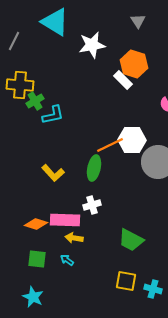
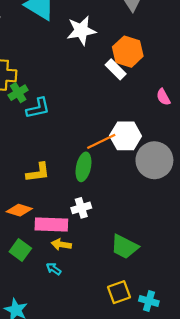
yellow L-shape: (53, 173) -> (38, 172), turned -55
orange diamond: (36, 224) -> (19, 210), moved
green square: (37, 259) -> (20, 250), moved, turned 30
yellow square: (126, 281) -> (119, 292), turned -30

